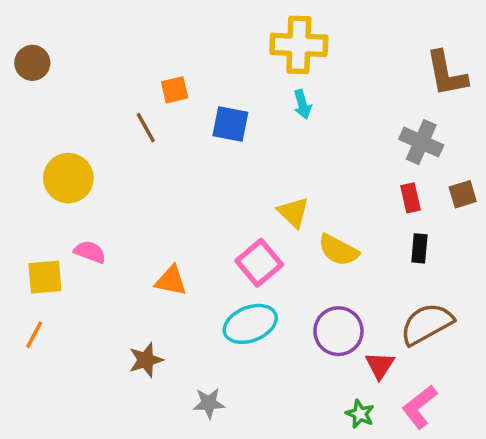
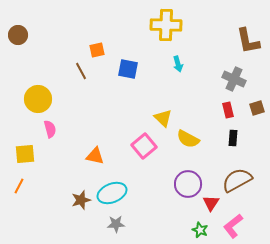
cyan arrow: (302, 104) -> (178, 64), moved
pink semicircle: (90, 252) -> (50, 129), moved, turned 54
cyan ellipse: (250, 324) -> (112, 193), moved

